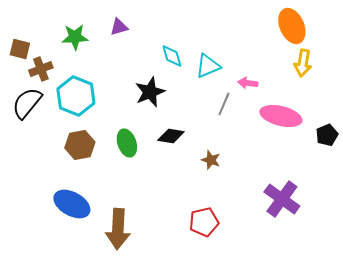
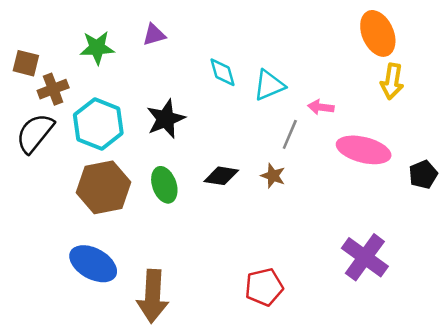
black star: (150, 92) -> (166, 119), moved
brown hexagon: (80, 145) -> (104, 187), size x1.4
brown star: (211, 160) -> (273, 176), moved

